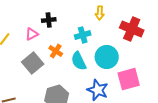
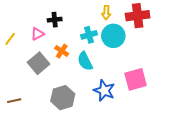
red cross: (132, 29) -> (138, 16), moved, turned -30
cyan circle: (107, 57) -> (113, 36), moved

